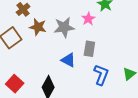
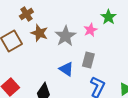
gray star: (64, 27) -> (65, 36), turned -30

